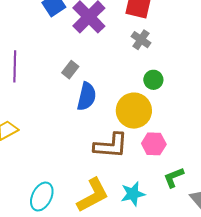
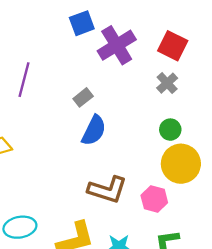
yellow circle: (134, 111) -> (181, 164), moved
cyan ellipse: (42, 197) -> (20, 227), turned 40

